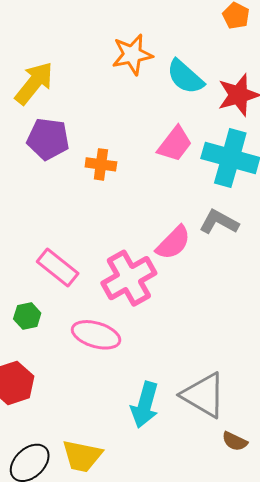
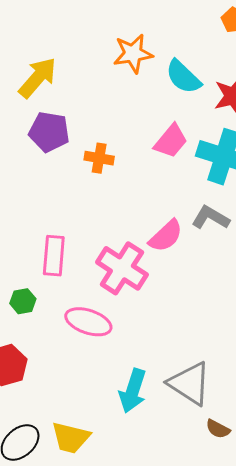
pink rectangle: (58, 267) -> (54, 256), turned 54
pink cross: (129, 278) -> (122, 268), turned -30

